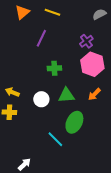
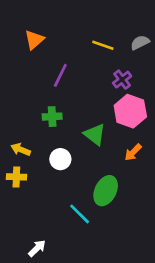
yellow line: (52, 12) -> (103, 45), moved
green cross: (54, 68) -> (52, 117), moved
green triangle: (66, 95) -> (95, 134), moved, turned 42

